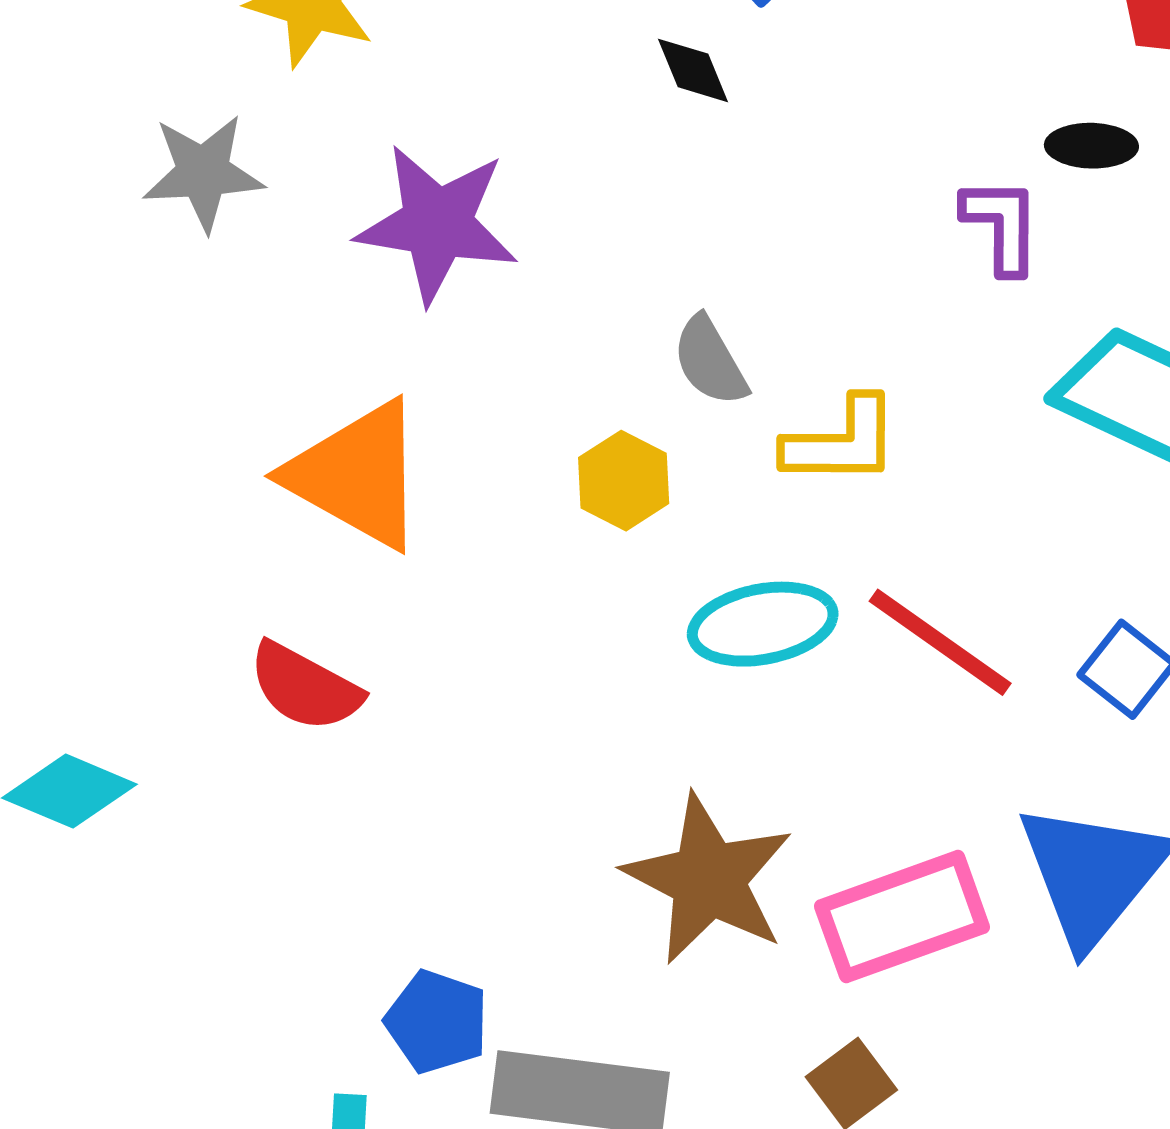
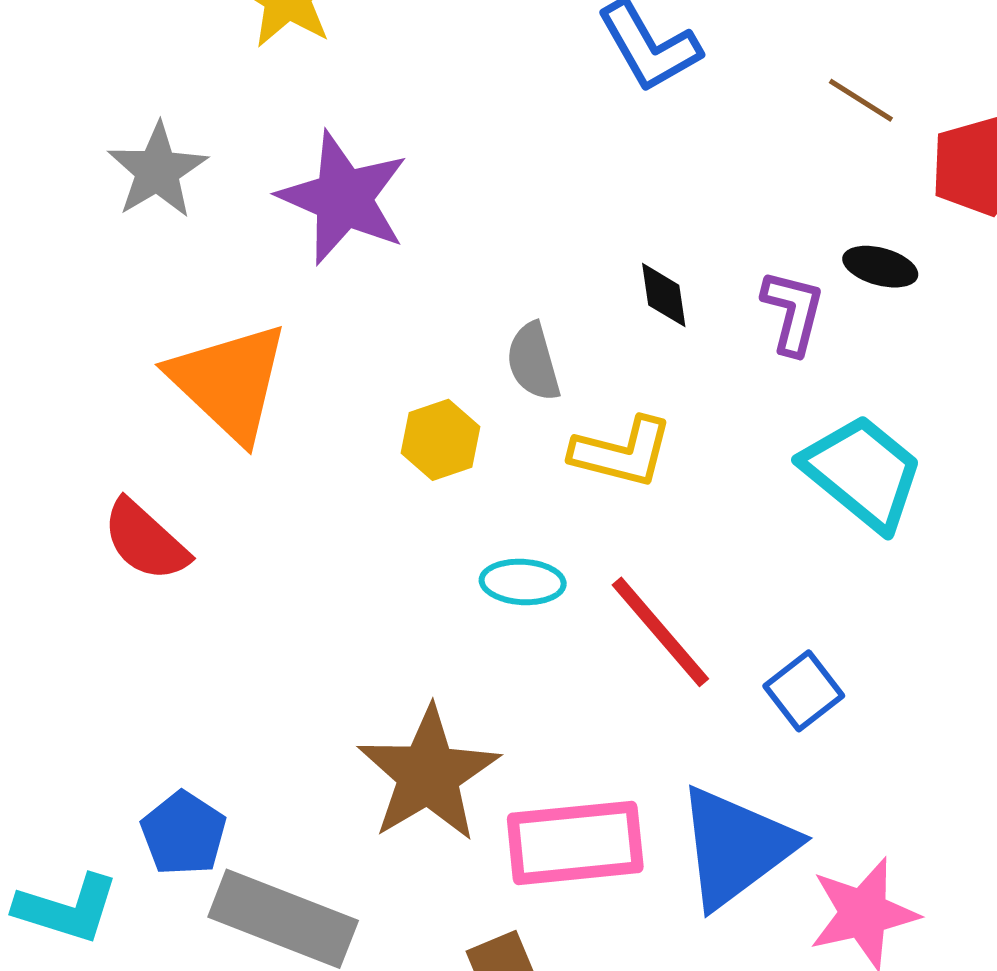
black diamond: (693, 70) -> (664, 295), moved
gray star: (203, 173) -> (157, 171), moved, turned 30
cyan ellipse: (763, 624) -> (523, 582), size x0.7

